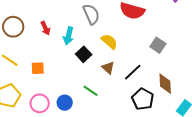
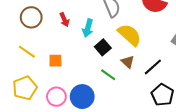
yellow semicircle: (109, 41) -> (130, 35), size x1.4
green line: (91, 91) -> (108, 75), moved
blue circle: (65, 103) -> (82, 97), size x1.5

